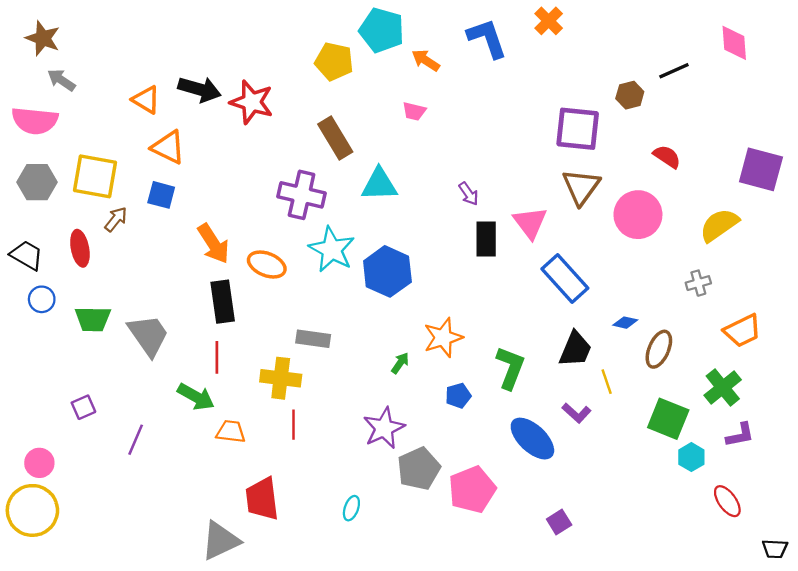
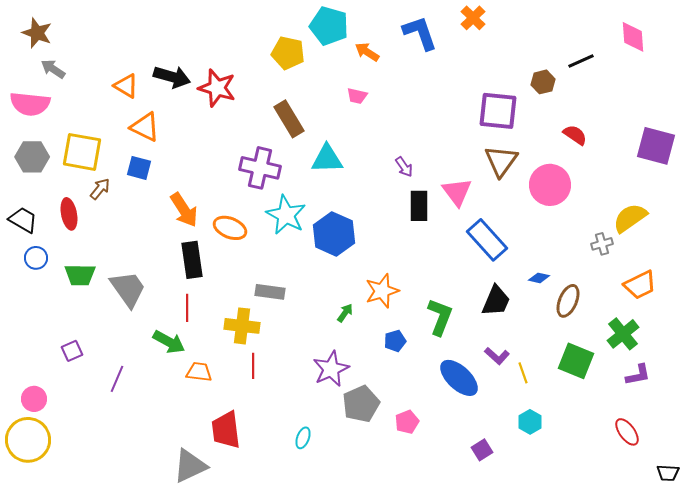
yellow semicircle: (719, 225) -> (630, 218), moved
yellow line: (607, 382) -> (523, 373), moved
cyan hexagon: (691, 457) -> (530, 422), moved
pink pentagon: (472, 490) -> (407, 422), size x0.6

